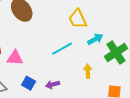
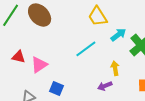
pink triangle: (15, 58) -> (39, 65), turned -30
purple arrow: (53, 84) -> (105, 86), moved

